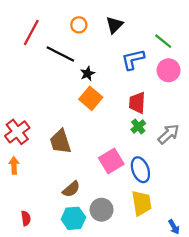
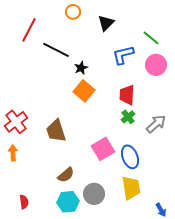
orange circle: (79, 25) -> (73, 12), moved

